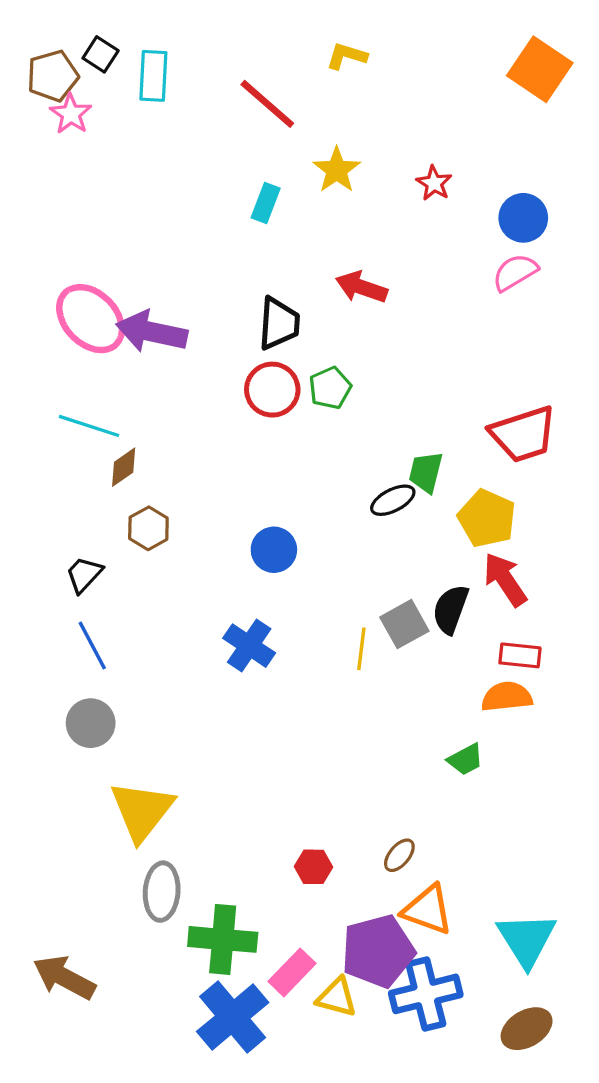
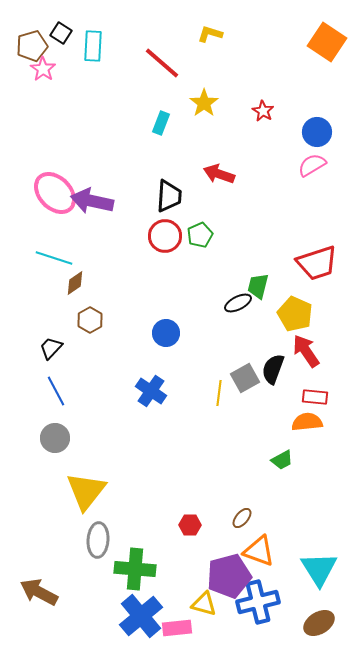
pink rectangle: (292, 972) -> (177, 628), moved, turned 40

